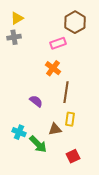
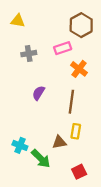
yellow triangle: (17, 18) -> (18, 21), turned 40
gray cross: (14, 37) -> (29, 54), moved
orange cross: (53, 68) -> (79, 69), moved
purple semicircle: (36, 101) -> (39, 93), moved, turned -96

